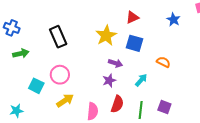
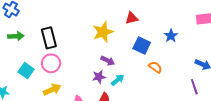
blue star: (173, 19) -> (171, 36), moved
black rectangle: (58, 37) -> (49, 38), moved
blue square: (135, 43) -> (142, 45), moved
cyan arrow: (141, 80) -> (118, 80), moved

